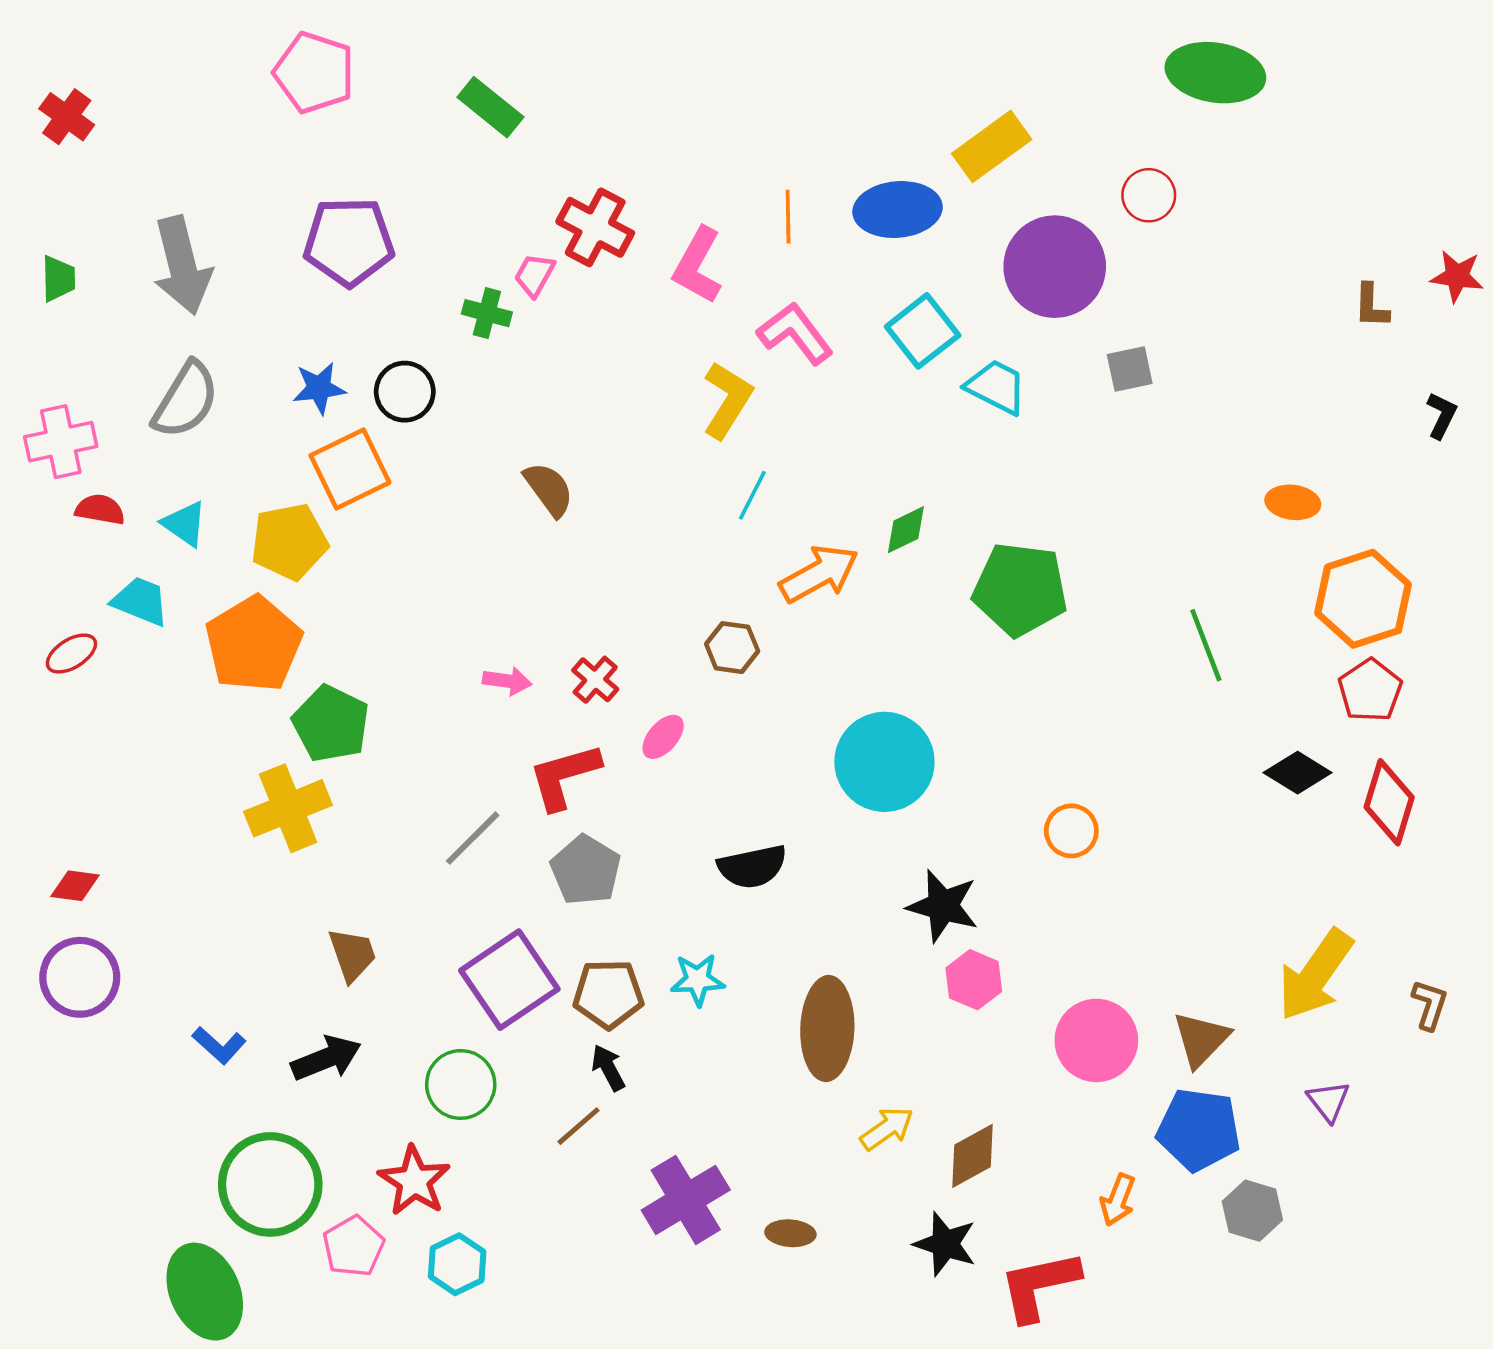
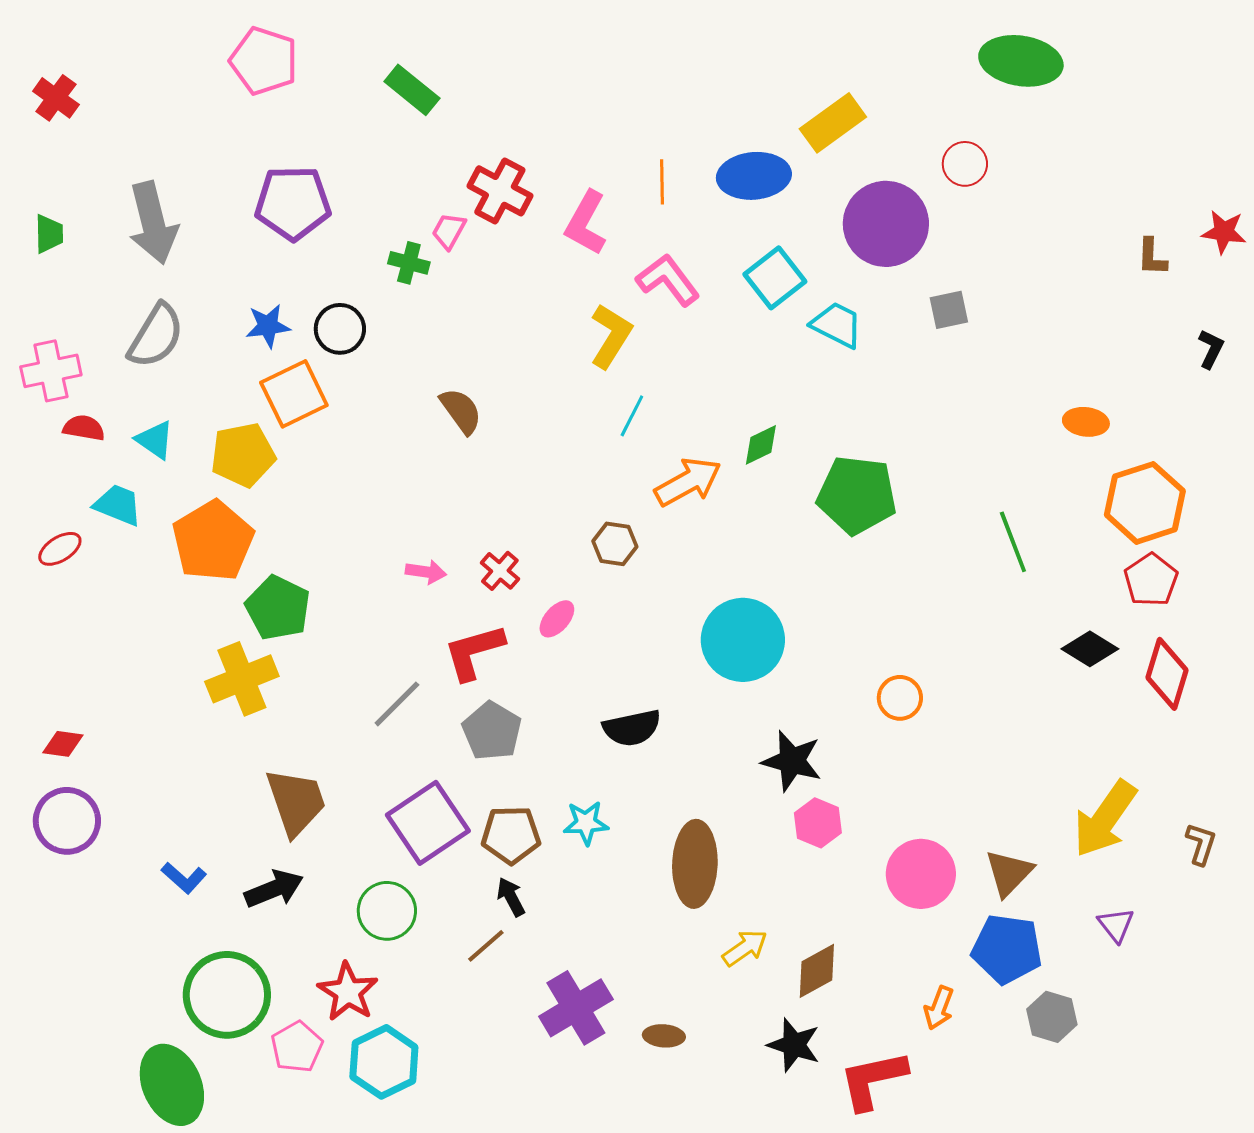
brown trapezoid: (352, 955) -> (296, 802), size x1.5
cyan hexagon: (457, 1264) -> (384, 1062), size x1.4

